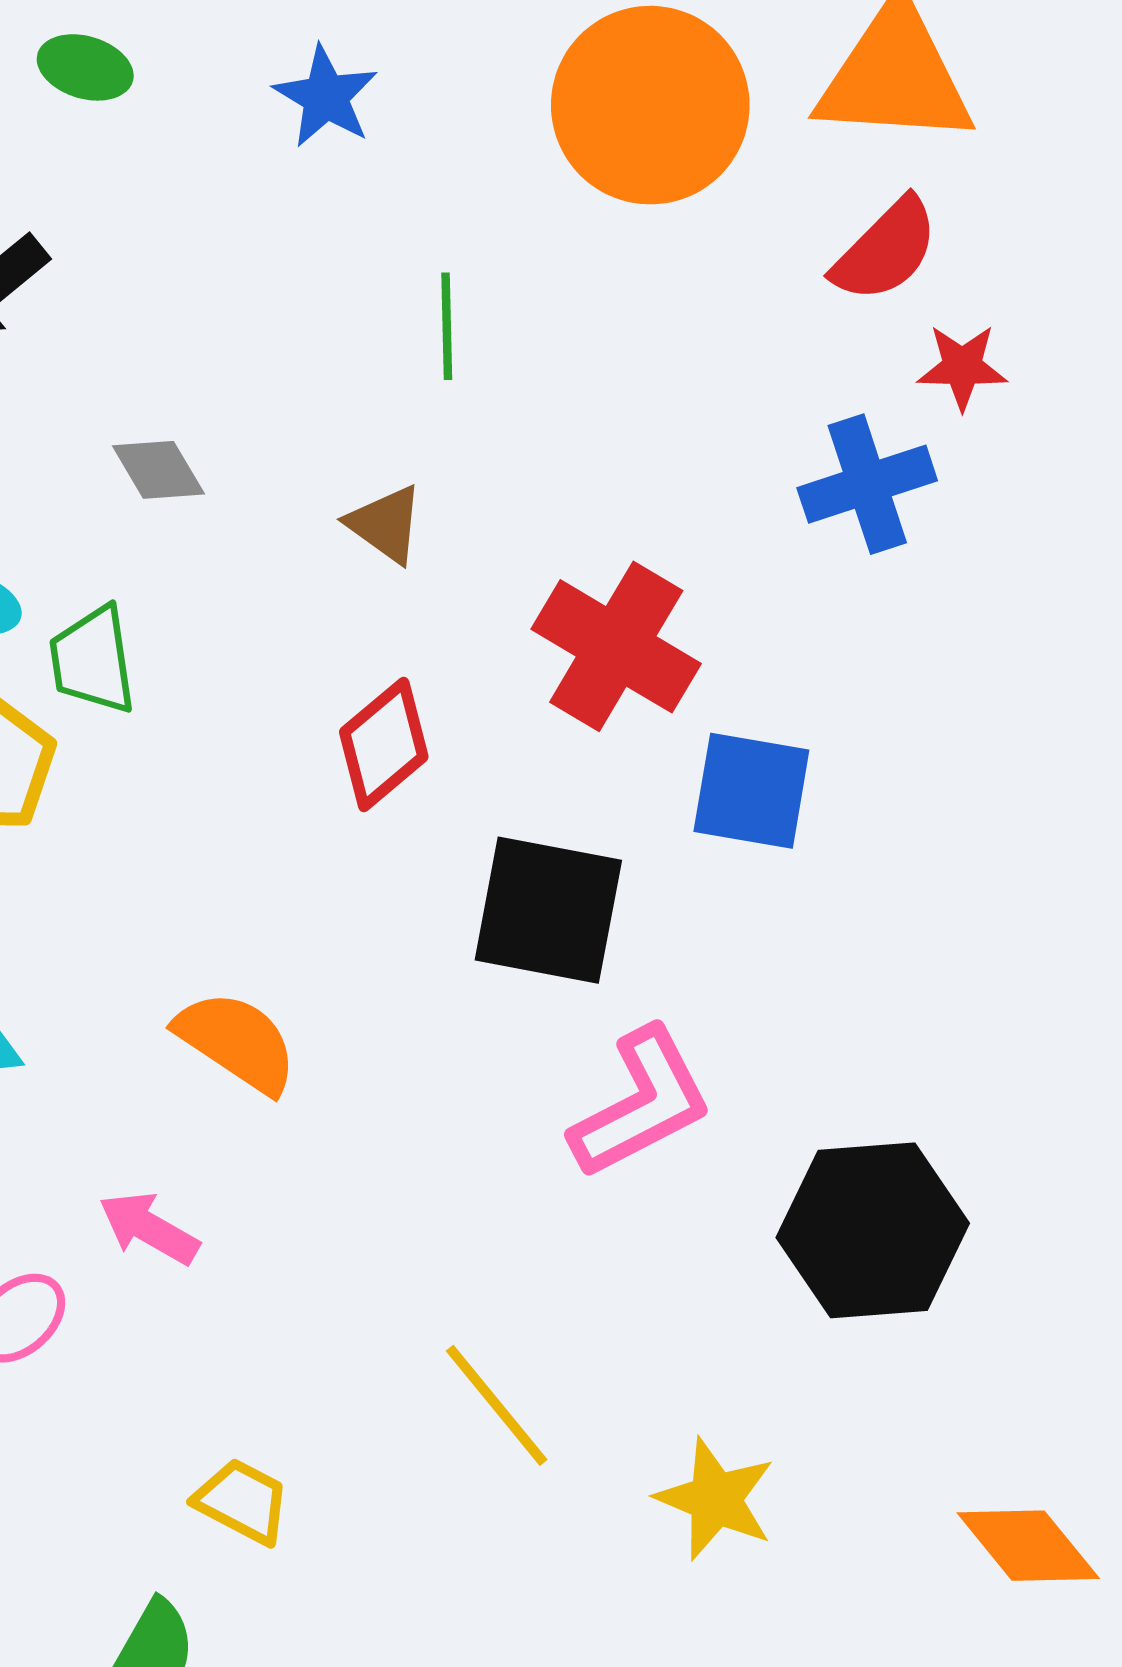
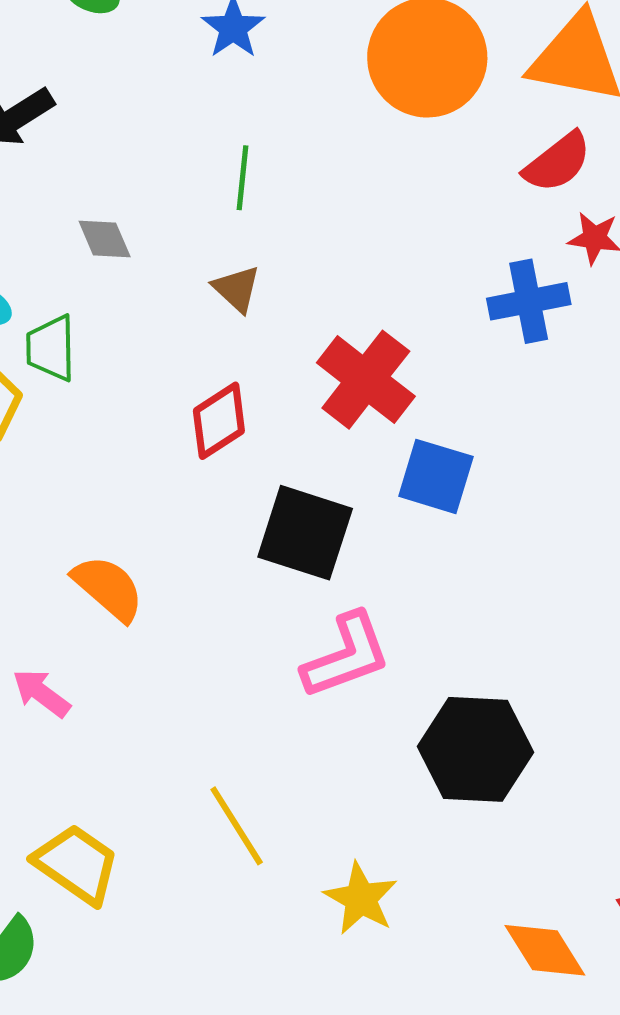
green line: (447, 326) -> (242, 178), moved
yellow trapezoid: (242, 1501) -> (77, 864), size x1.5

